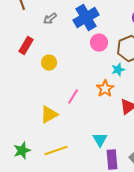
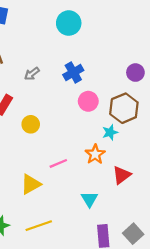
blue cross: (86, 18) -> (73, 73), size x0.7
pink line: (73, 97) -> (58, 163), turned 35
cyan triangle: (100, 140) -> (89, 199), moved

